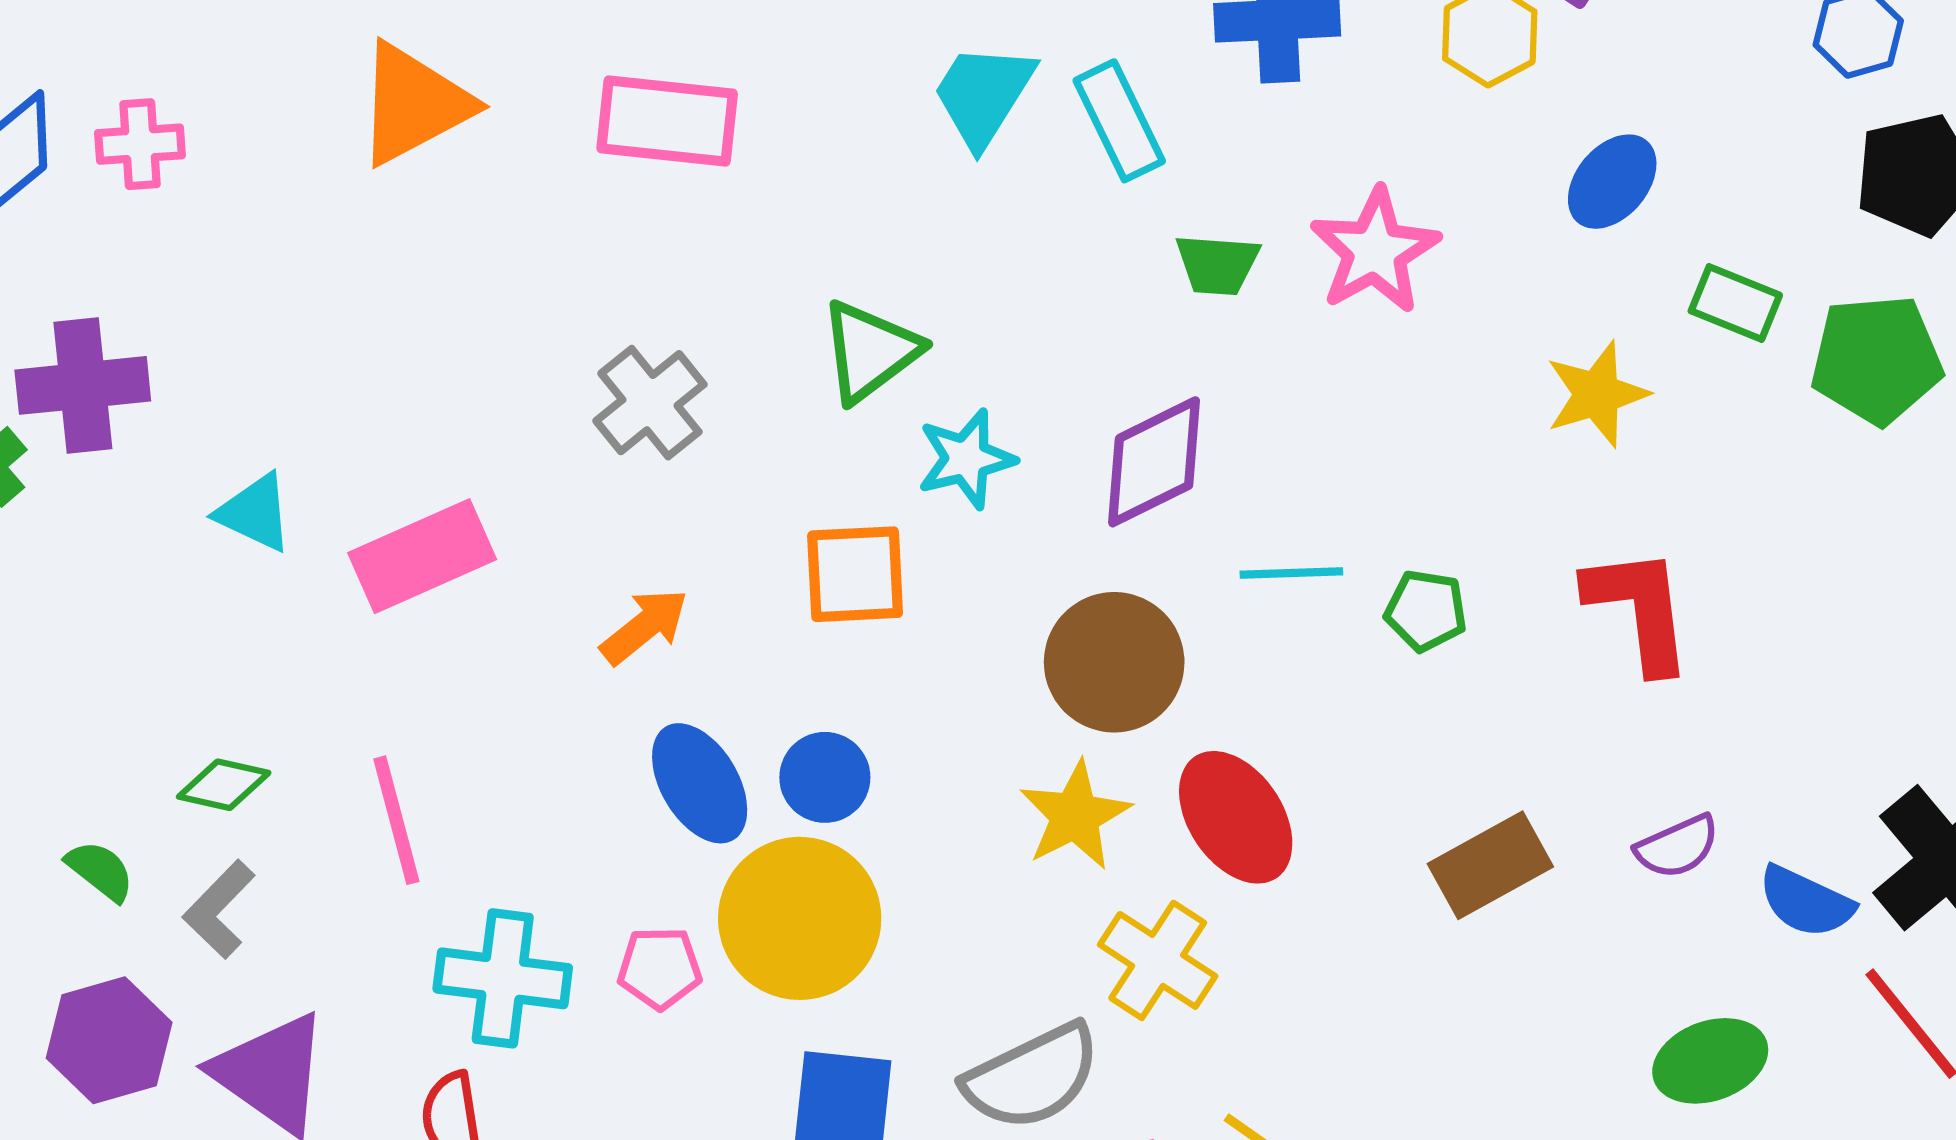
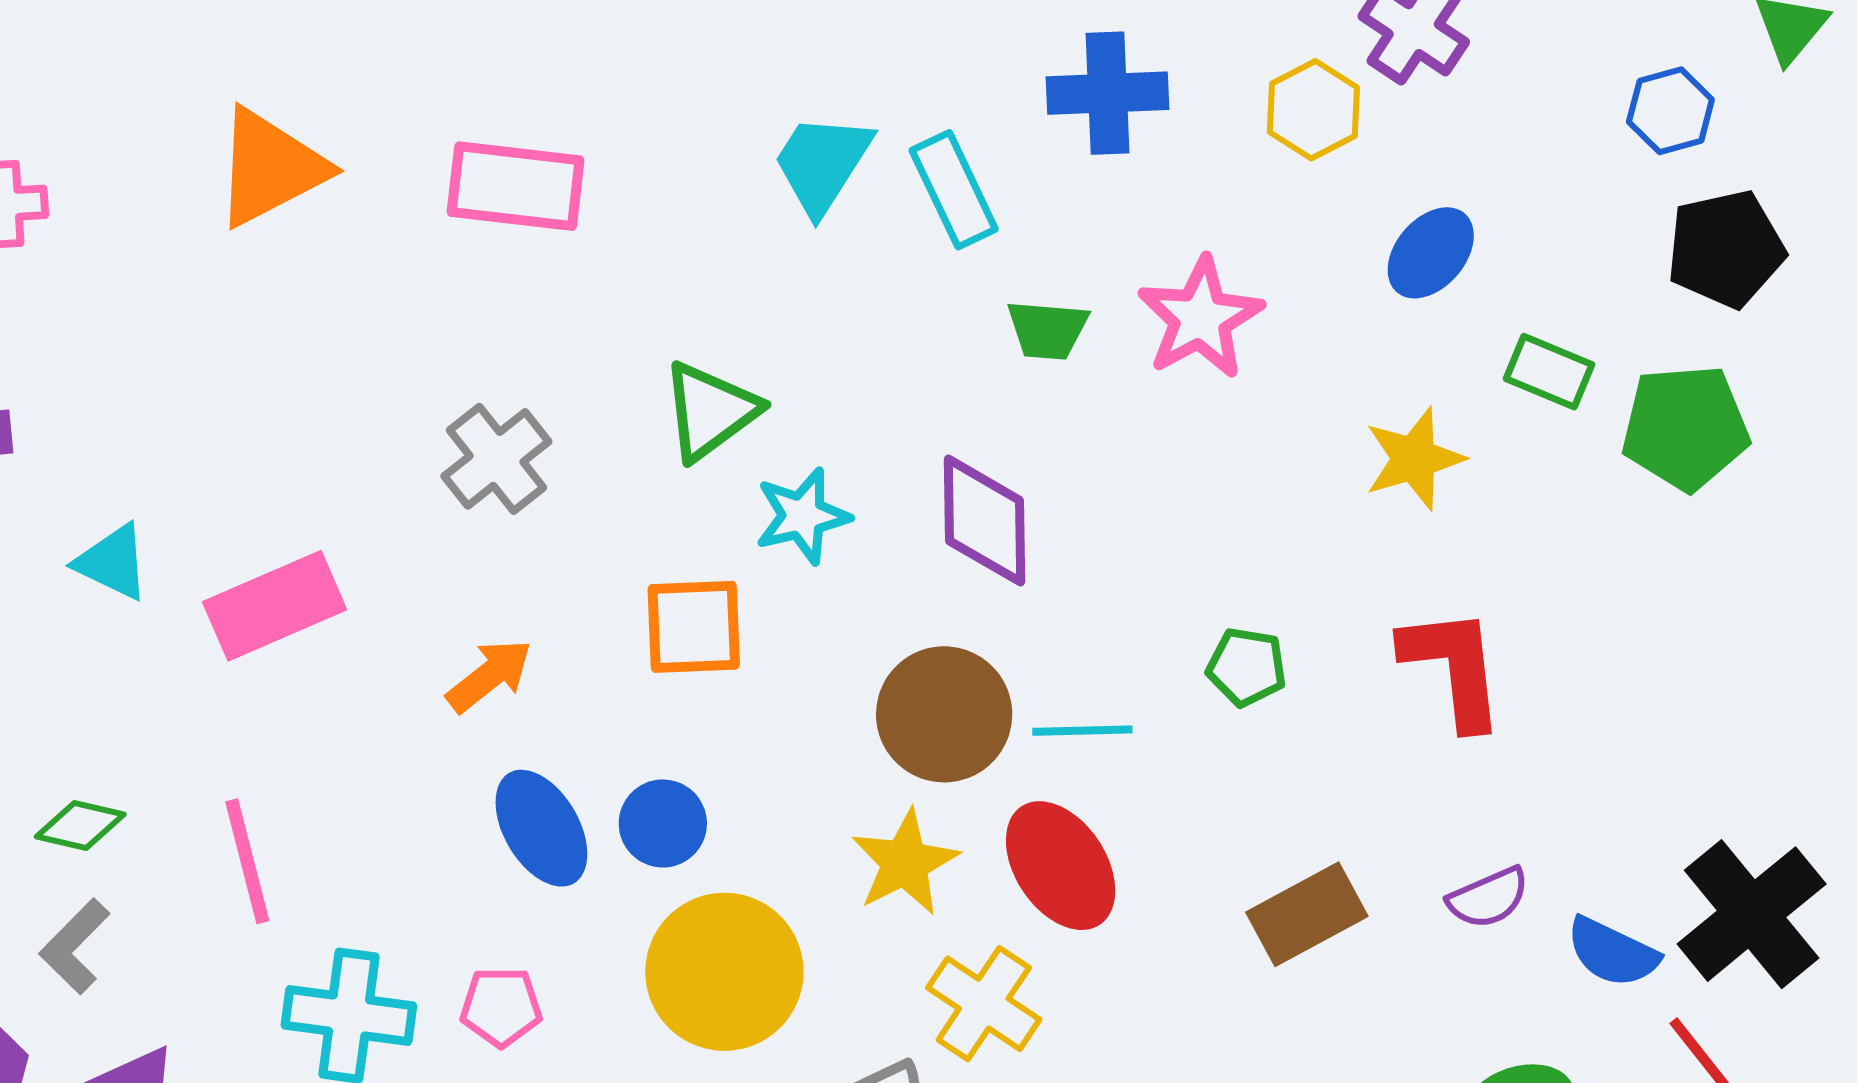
purple diamond: (1154, 462) -> (984, 521), turned -65
cyan line: (1291, 573) -> (1082, 731), moved
yellow circle: (800, 918) -> (724, 972), moved

